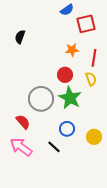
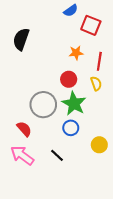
red square: (86, 24) -> (91, 25), turned 36
black semicircle: (20, 37) -> (21, 39), size x1.5
blue circle: (67, 129) -> (71, 128), moved

